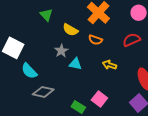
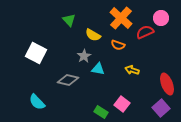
red semicircle: (132, 40) -> (145, 32), moved
cyan semicircle: (29, 71) -> (37, 102), moved
gray diamond: (43, 92) -> (68, 80), moved

